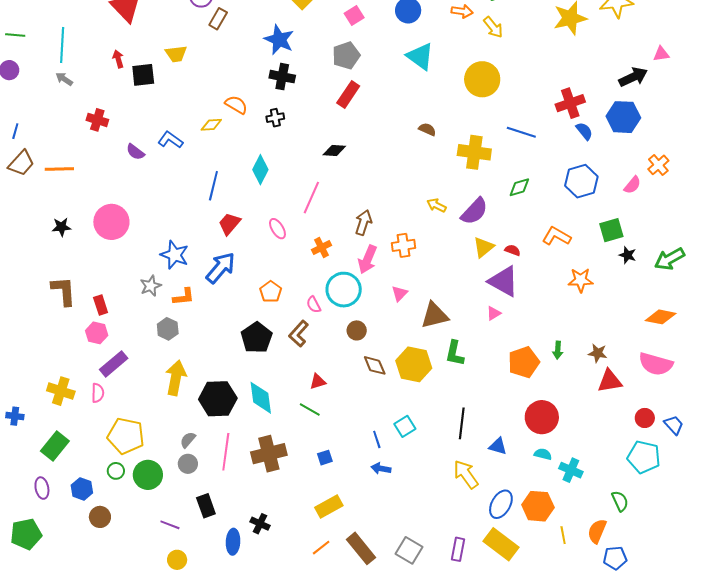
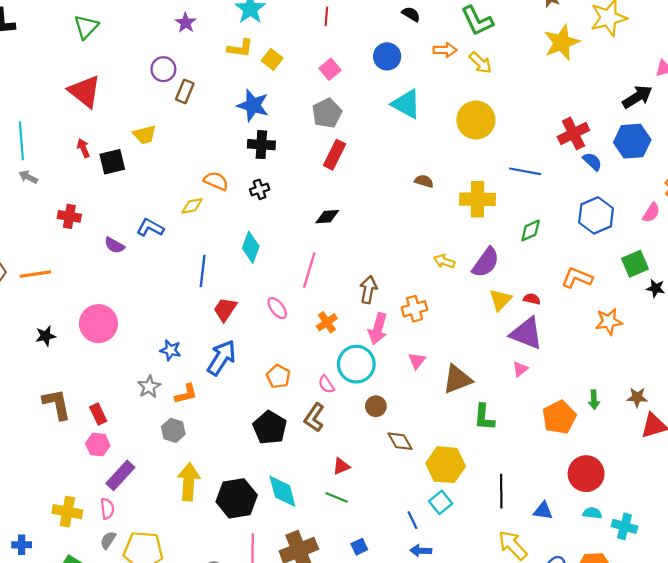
blue star: (175, 255) -> (170, 350), size x0.7
yellow hexagon: (414, 364) -> (446, 465), moved
gray semicircle: (188, 440) -> (108, 540), moved

